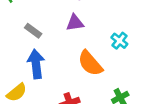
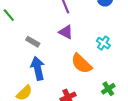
purple triangle: (75, 23) -> (66, 32), turned 42

